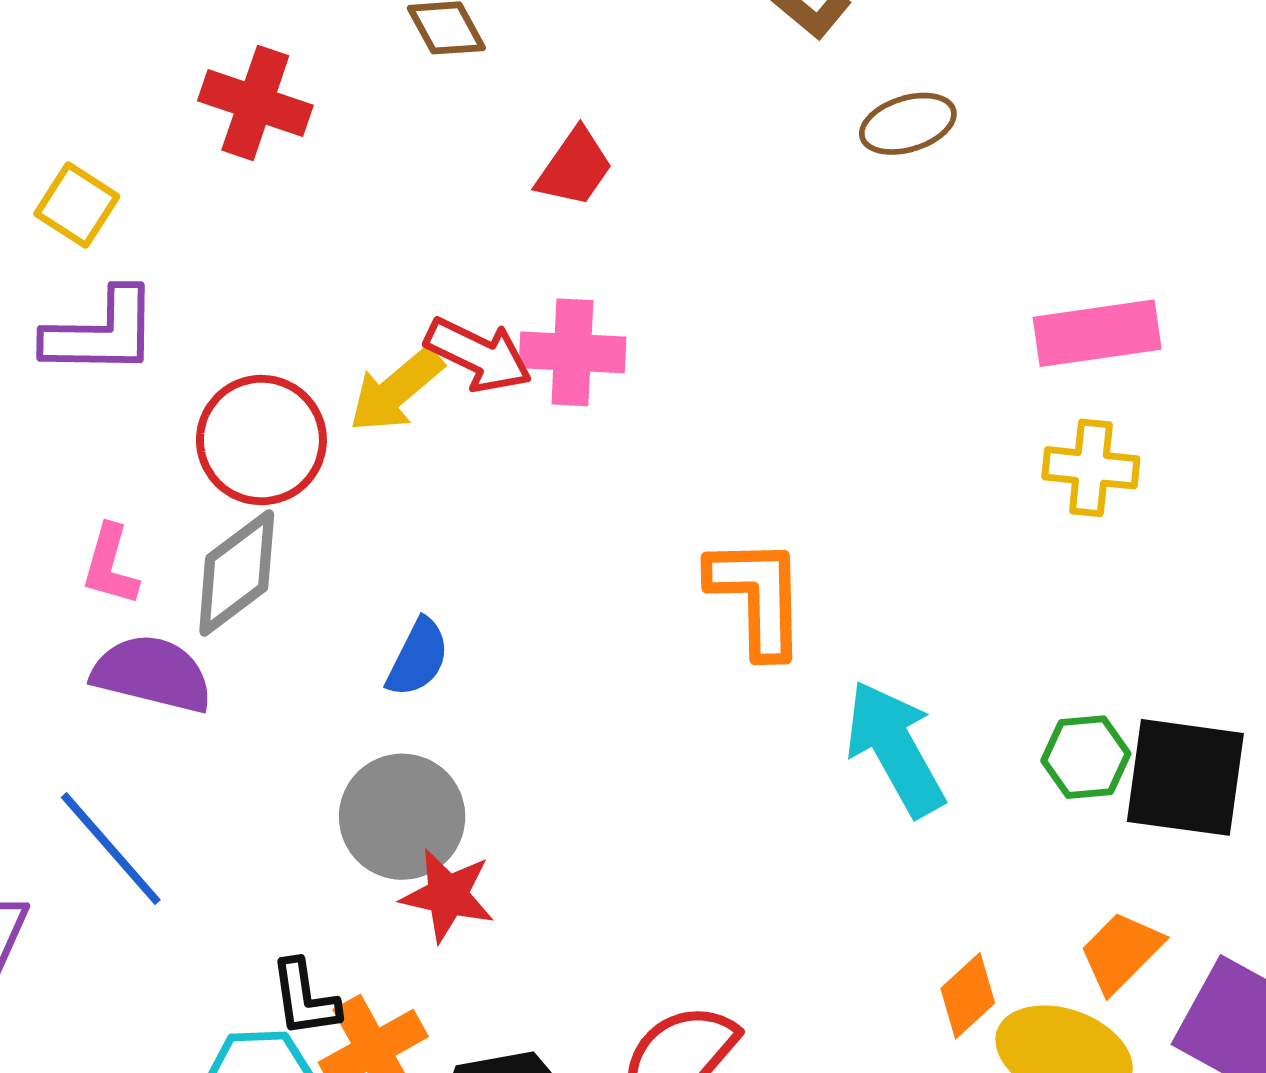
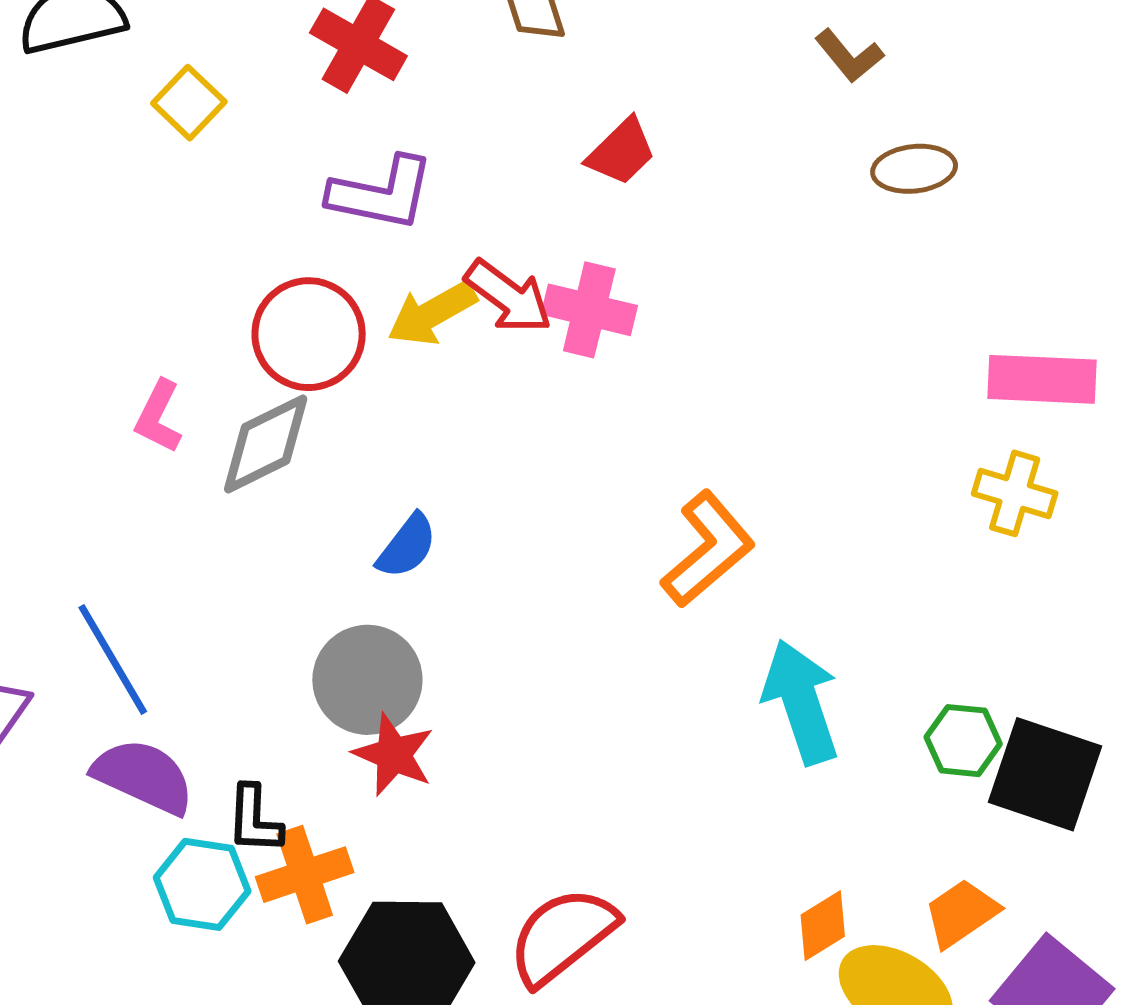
purple L-shape: (101, 333) -> (381, 193), moved
orange L-shape: (757, 597) -> (708, 549), turned 40
purple semicircle: (152, 674) -> (144, 776), moved

